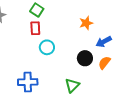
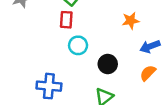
black circle: (85, 58) -> (108, 64), moved

